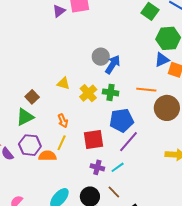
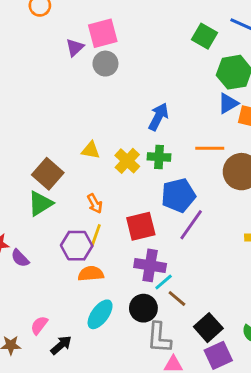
gray circle: (101, 57) -> (105, 64), moved
brown square: (32, 97) -> (48, 174), size x1.5
purple hexagon: (30, 145) -> (77, 246), moved
orange semicircle: (47, 156) -> (91, 274), moved
purple cross: (97, 167) -> (150, 265), size x1.5
cyan line: (118, 167) -> (164, 282), moved

